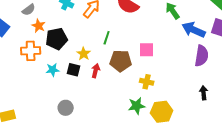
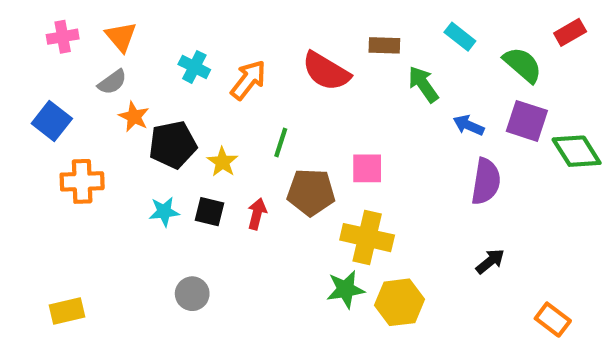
blue arrow: (194, 30) -> (469, 125), size x0.6
orange cross: (31, 51) -> (82, 181), moved
yellow star: (84, 54) -> (222, 162), moved
yellow cross: (147, 82) -> (367, 238), size x1.6
black arrow: (204, 93) -> (490, 261), turned 56

